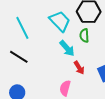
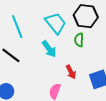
cyan arrow: (67, 48) -> (49, 49), moved

